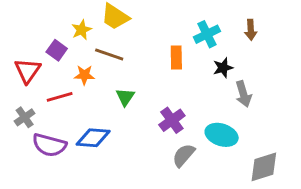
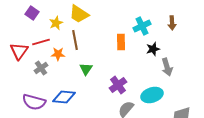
purple square: (57, 50) -> (32, 13), moved
brown line: (109, 55) -> (75, 40), turned 60
red line: (60, 97) -> (41, 42), moved
gray cross: (25, 117) -> (41, 68), moved
cyan ellipse: (222, 135) -> (152, 95), turned -35

